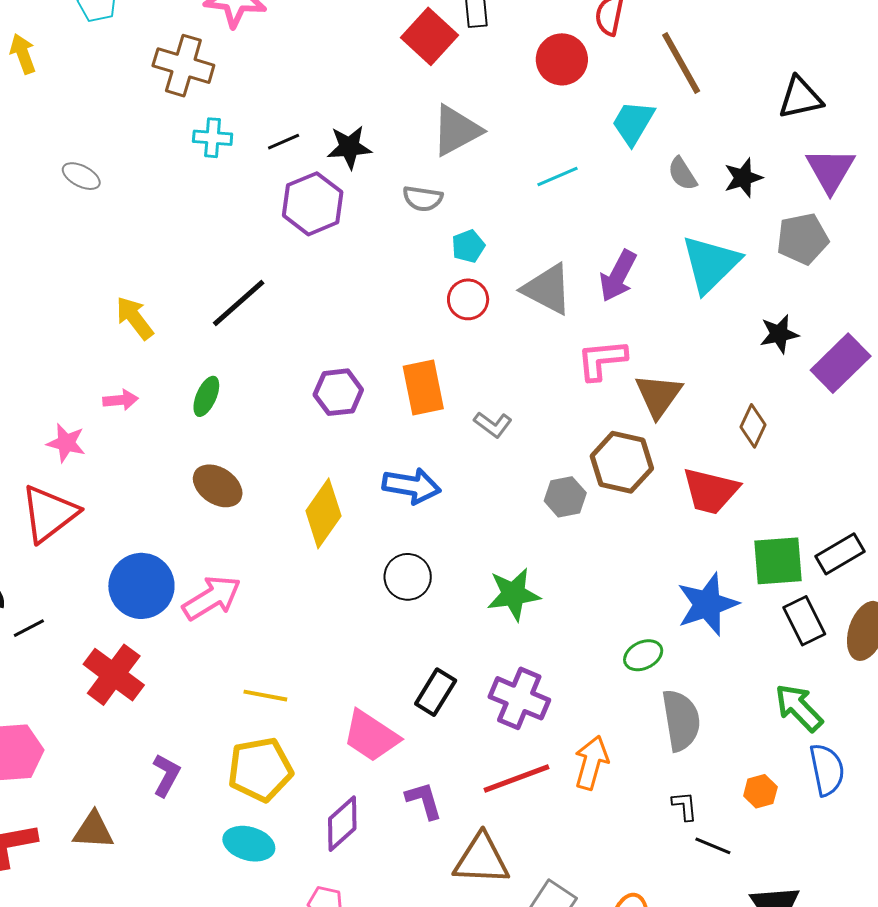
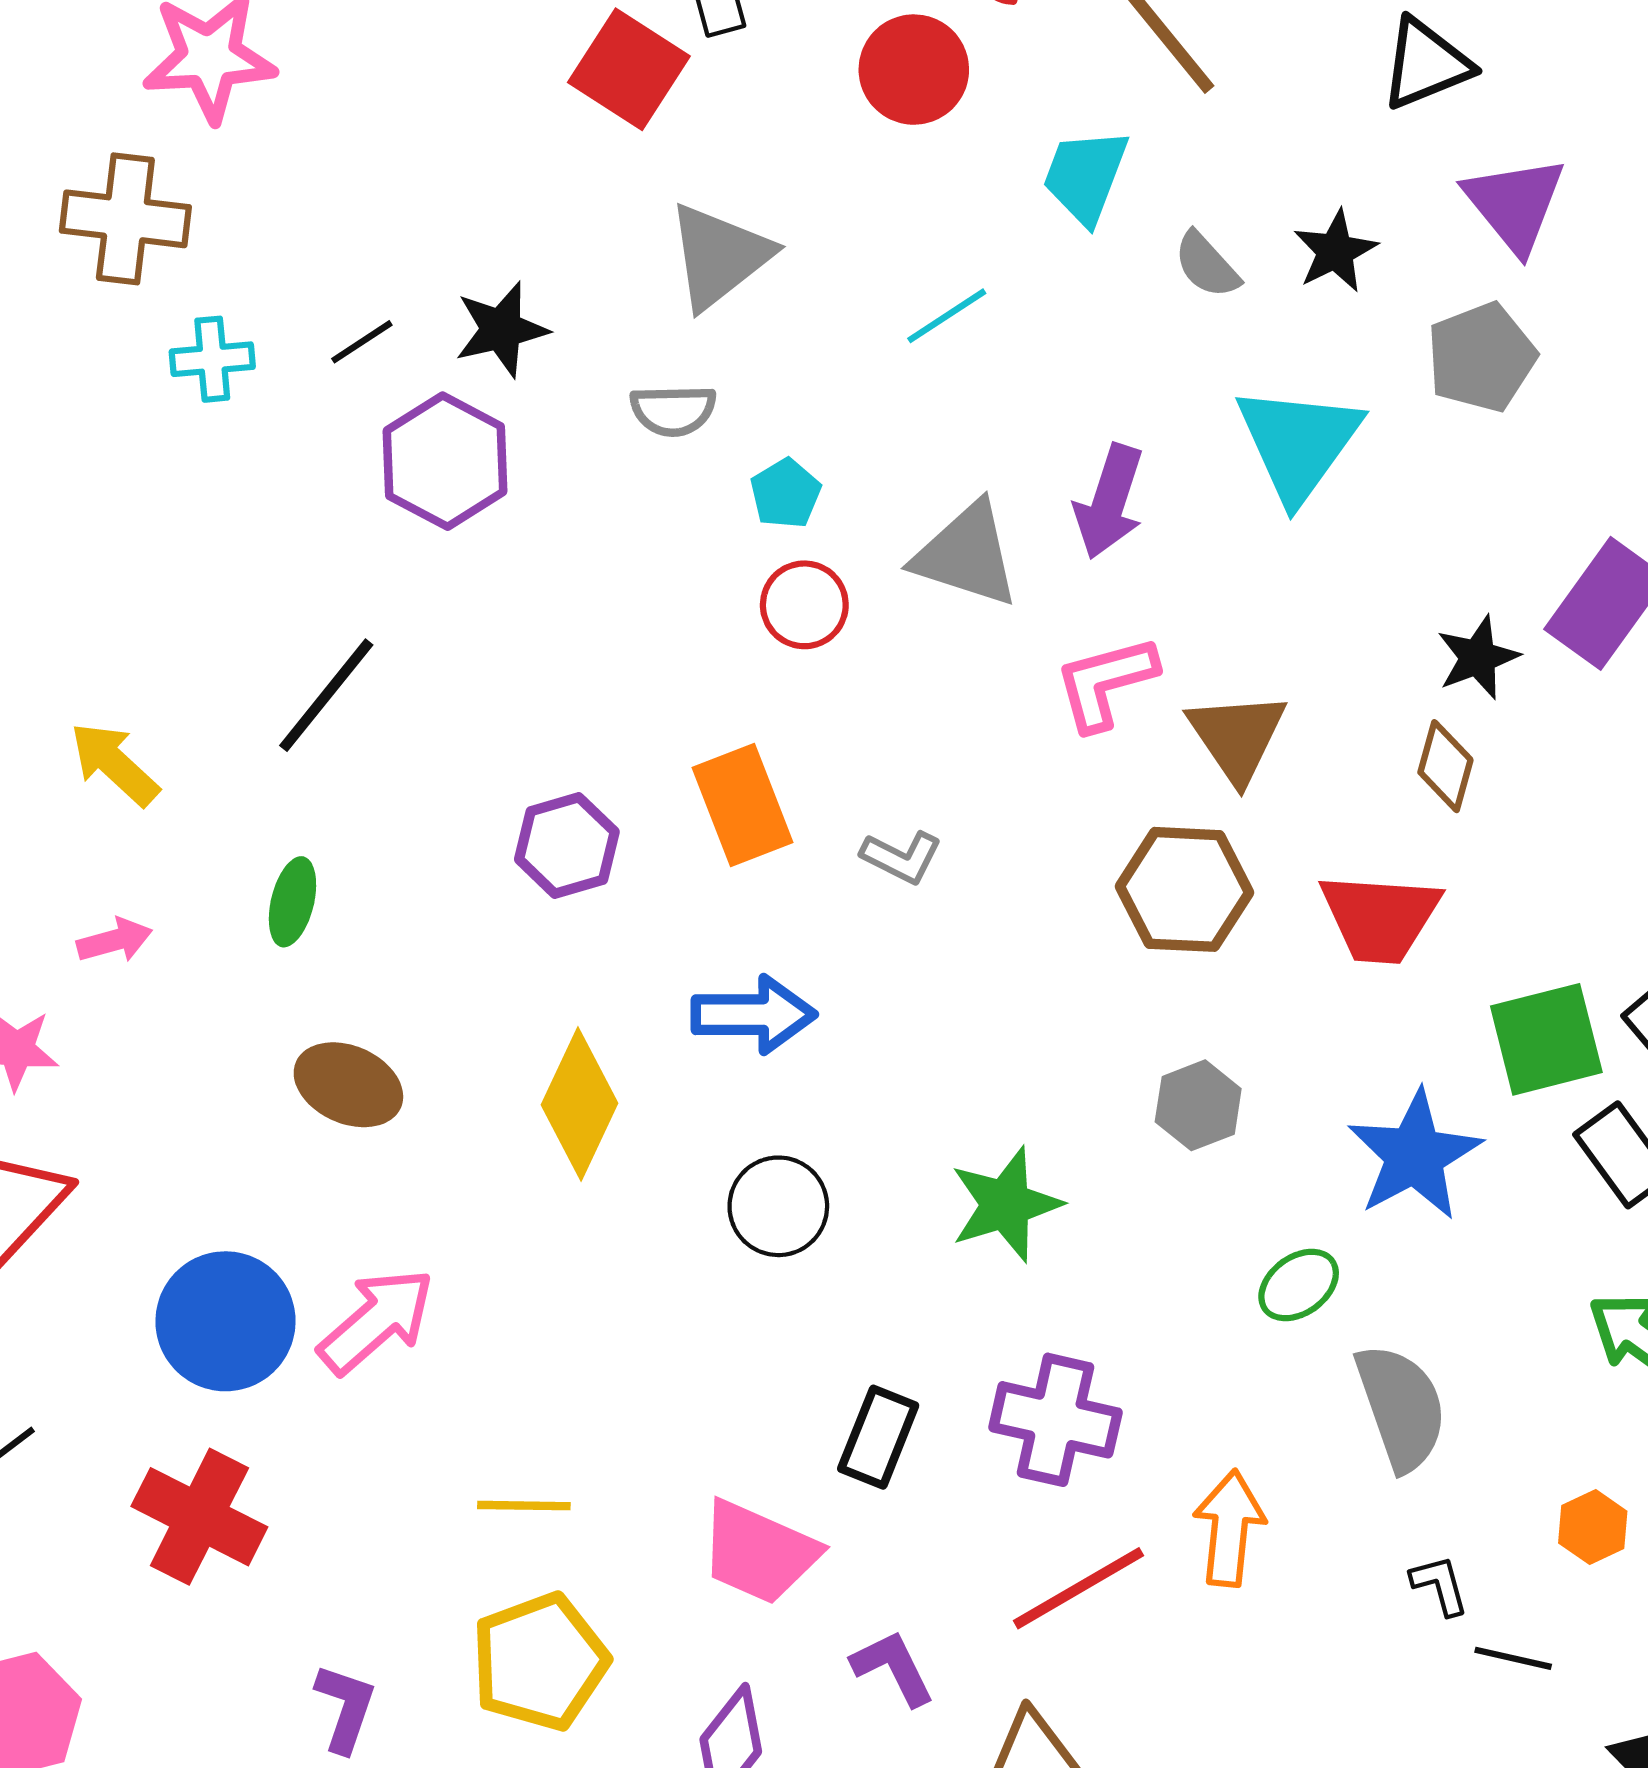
black star: (779, 334) -> (1478, 657), moved
gray hexagon: (565, 497) -> (1198, 1105), moved

